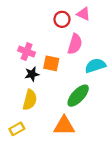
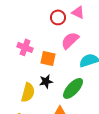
pink semicircle: (75, 44) -> (70, 40), turned -150
black star: (32, 74) -> (46, 81), moved

